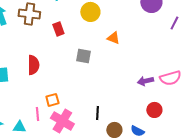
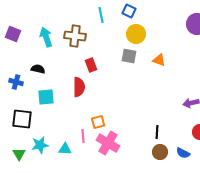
red rectangle: (58, 29) -> (91, 65), moved
gray square: (83, 56) -> (129, 56), moved
black line: (97, 113) -> (157, 132), moved

